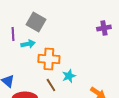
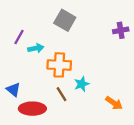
gray square: (36, 22) -> (65, 20), moved
purple line: (13, 34) -> (19, 37), turned 32

